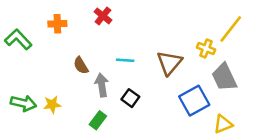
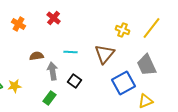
orange cross: (57, 24) -> (19, 24), turned 32
yellow cross: (206, 49) -> (123, 30), moved
brown semicircle: (81, 65) -> (37, 56), turned 112

